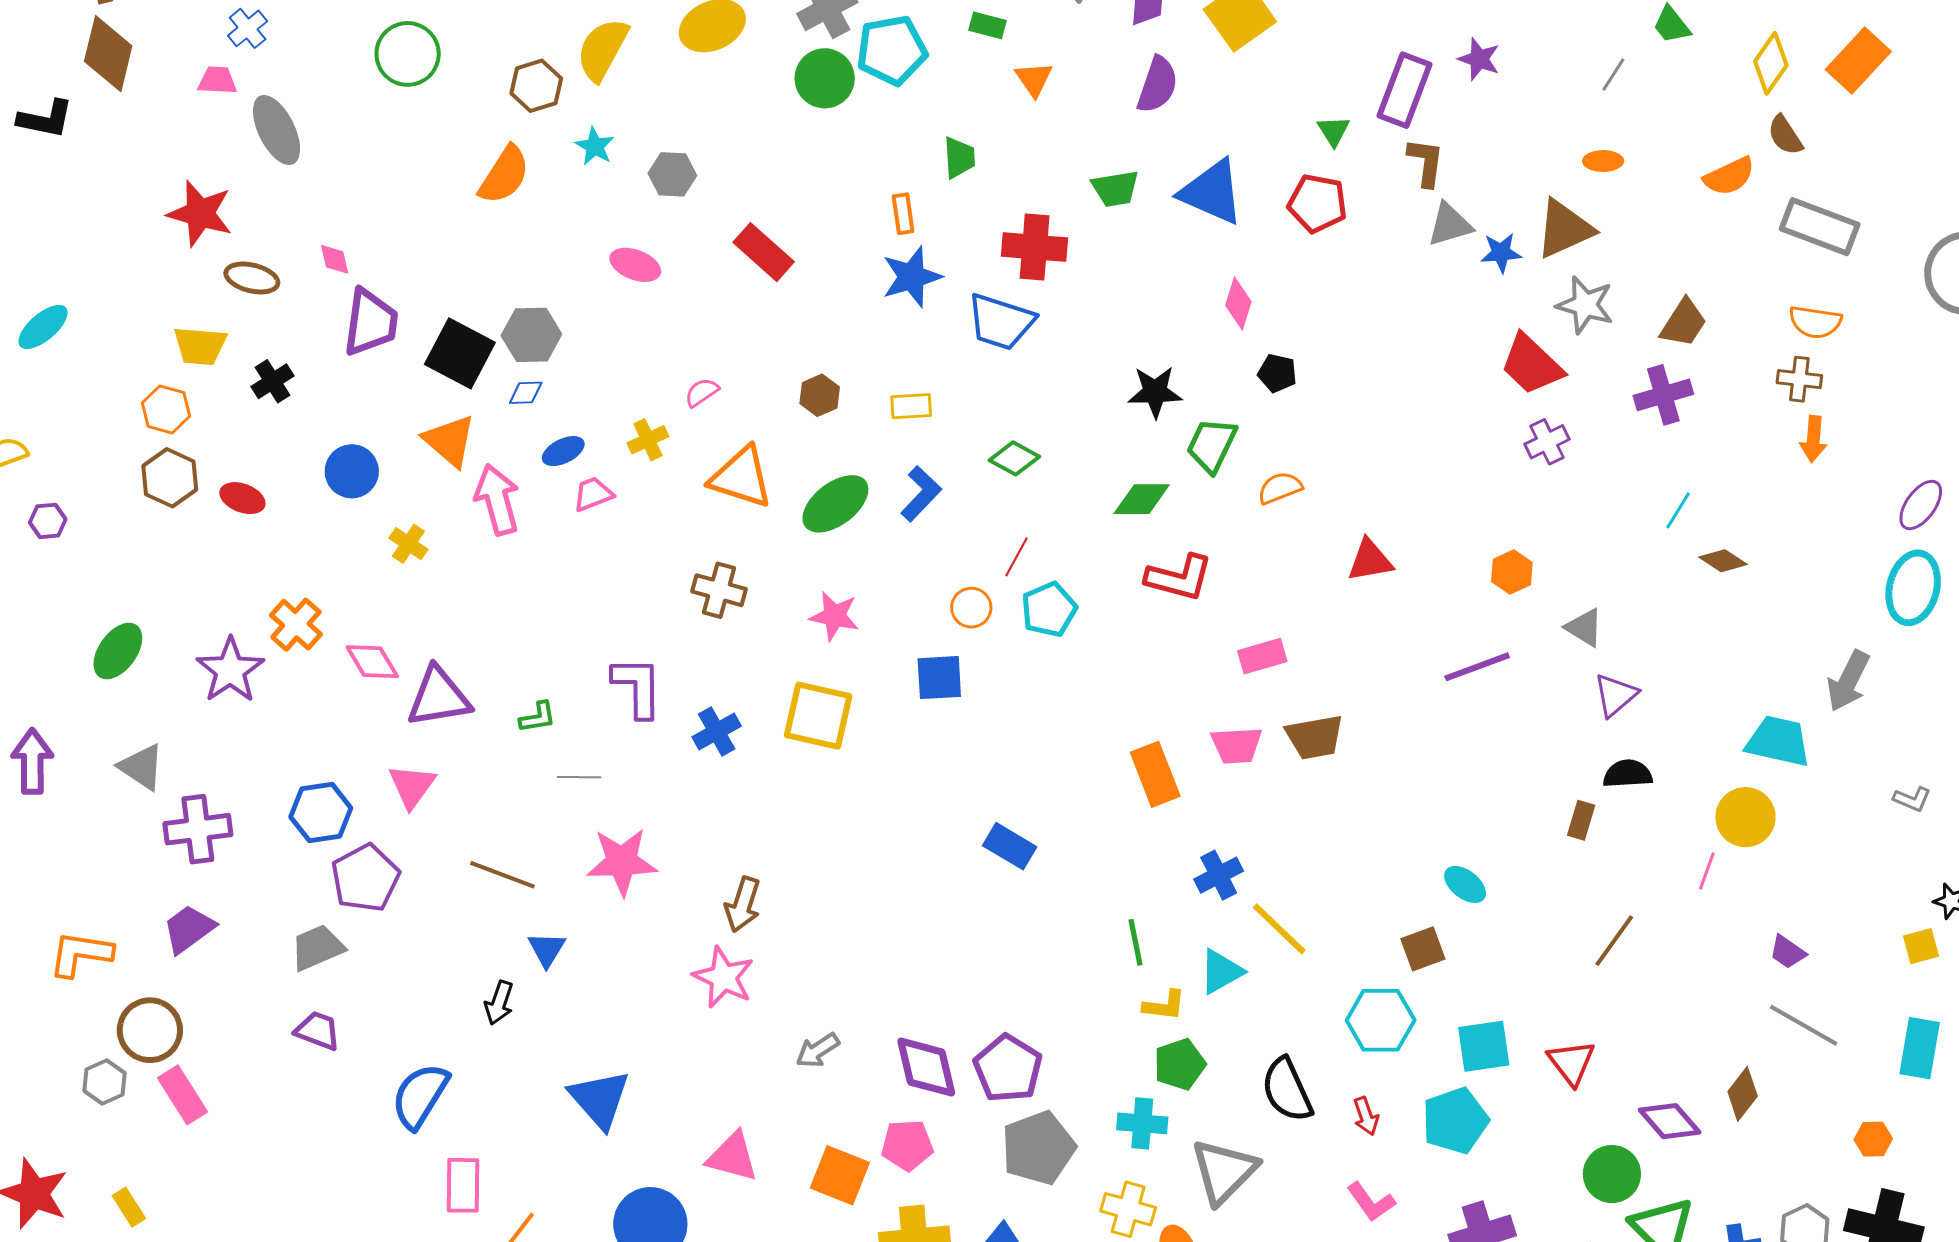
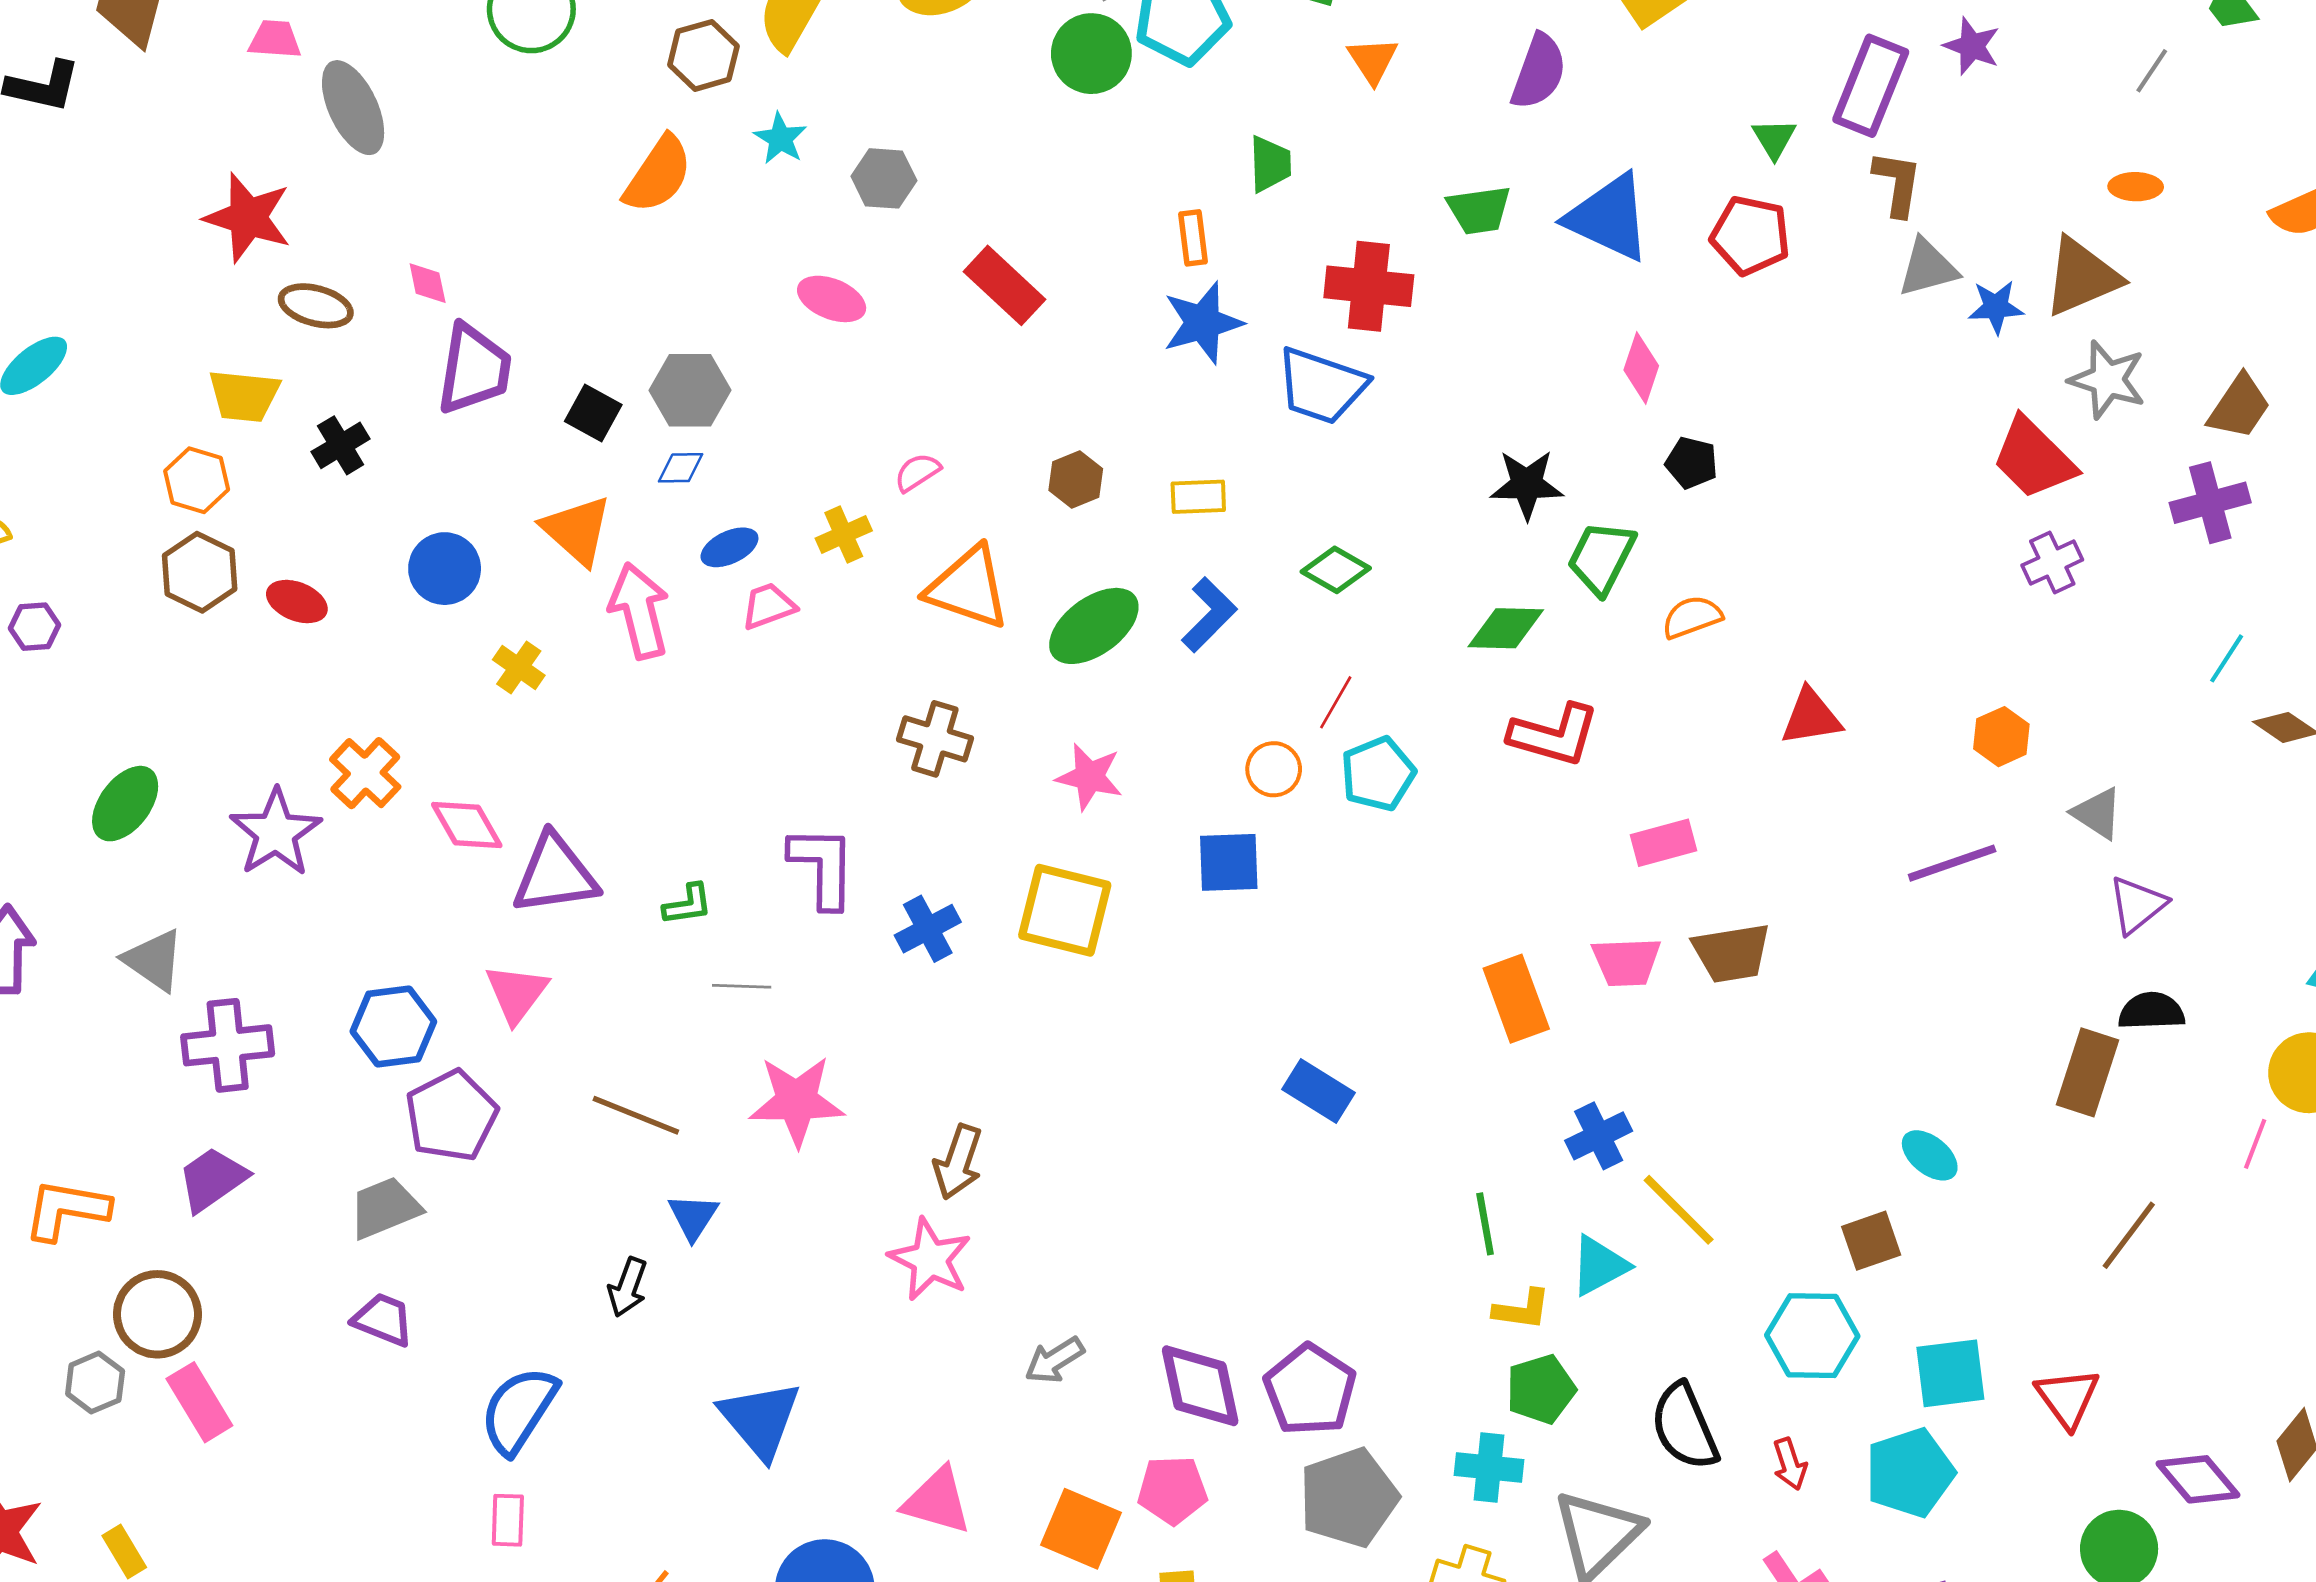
black square: (460, 353) -> (593, 413), size x0.6
brown rectangle: (1581, 820) -> (2088, 1072), size x1.6
pink rectangle: (463, 1185) -> (508, 1520), moved, size x0.7

